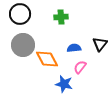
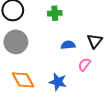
orange diamond: (47, 59) -> (23, 80), moved
pink semicircle: (80, 67) -> (84, 64), moved

